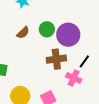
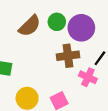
brown semicircle: (23, 33) -> (30, 26), size x1.5

